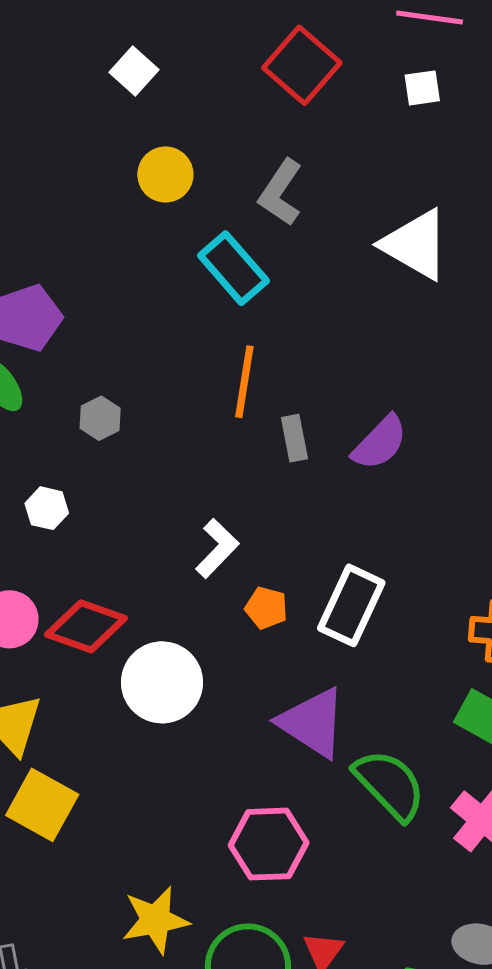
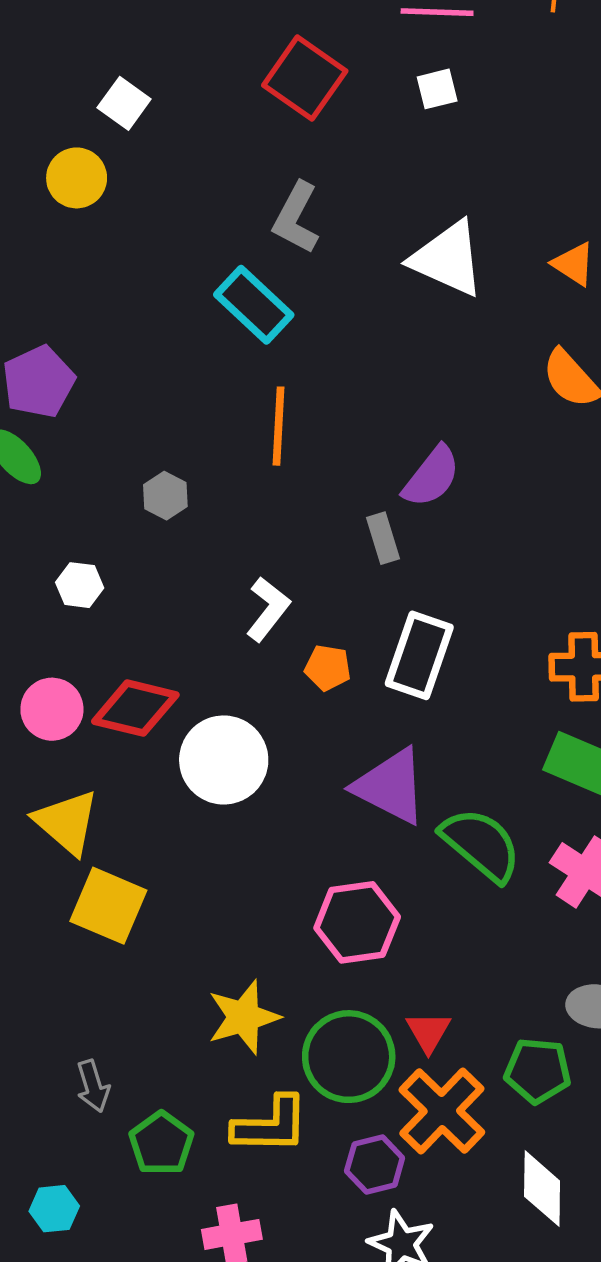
yellow circle: (165, 175) -> (77, 178), moved
gray hexagon: (100, 418) -> (165, 496), moved
gray rectangle: (294, 438) -> (383, 538), moved

